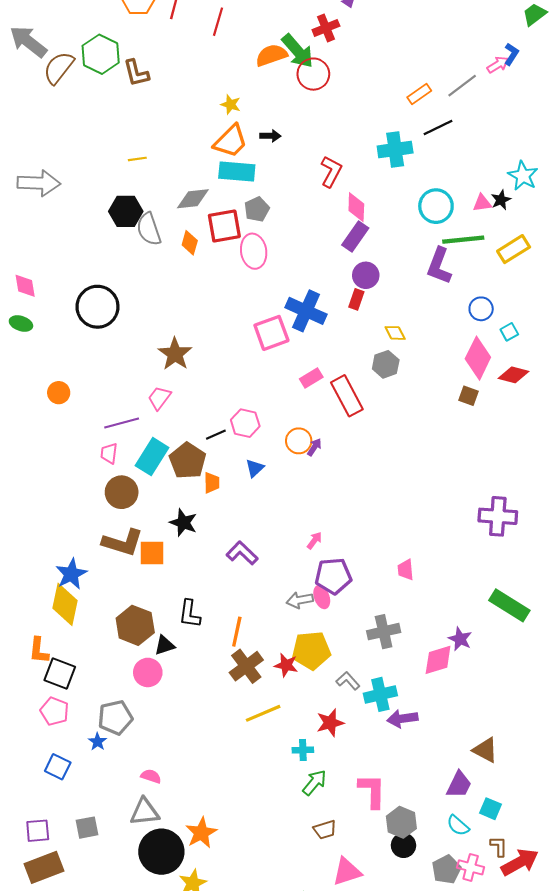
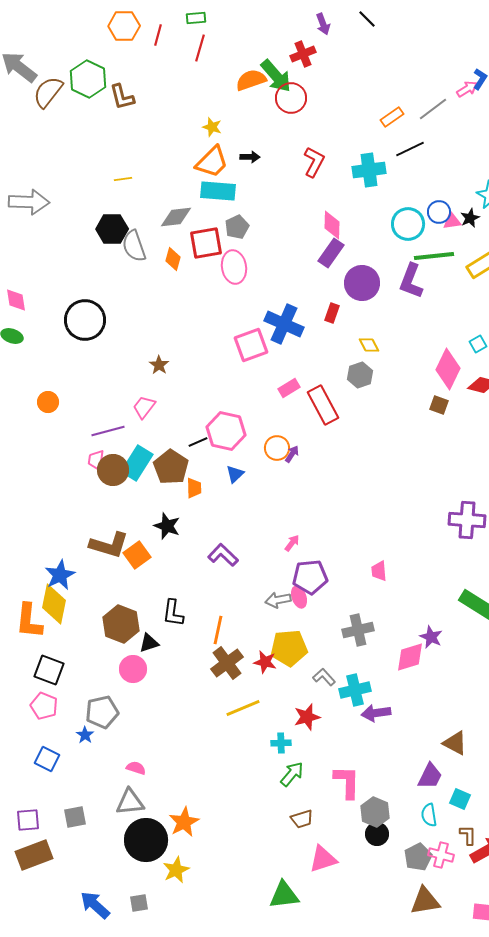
red L-shape: (331, 172) -> (314, 162), moved
purple circle: (366, 275) -> (362, 283), moved, size x1.4
blue circle: (481, 309) -> (439, 212), moved
brown star: (175, 354) -> (159, 365), size x0.6
pink hexagon: (245, 423) -> (226, 431), size x1.4
brown circle: (122, 492) -> (113, 470), moved
orange square: (152, 553) -> (137, 555), turned -36
orange L-shape: (39, 650) -> (29, 621), moved, size x1.4
cyan semicircle: (458, 825) -> (429, 815), turned 40

